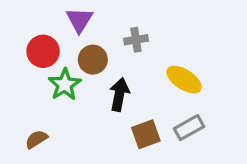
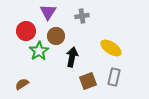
gray cross: (136, 40) -> (82, 16), moved
gray rectangle: (189, 128) -> (114, 77), turned -48

